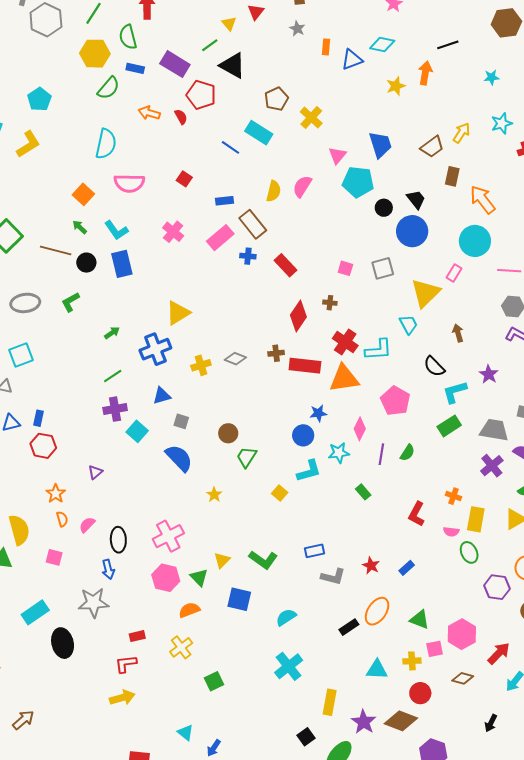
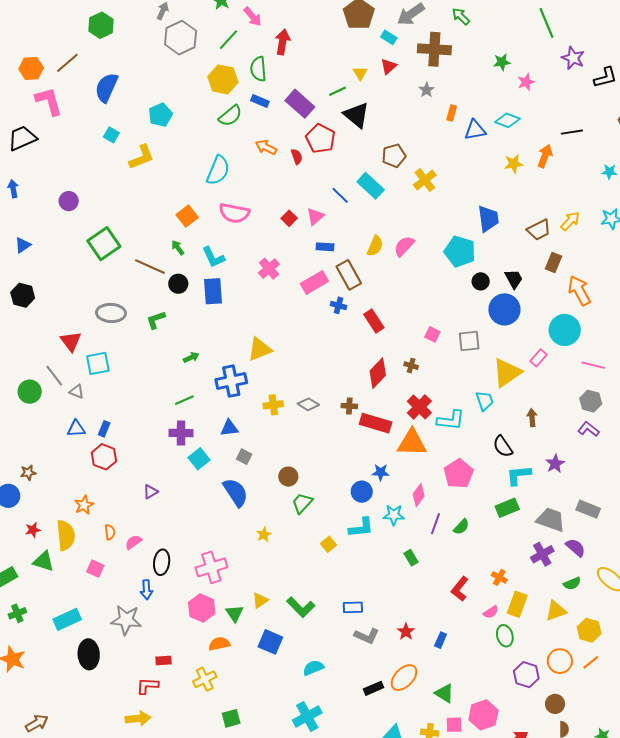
pink triangle: (337, 155) -> (315, 216), moved
orange star: (56, 494) -> (84, 505), moved
pink semicircle: (451, 532) -> (491, 612), turned -49
blue rectangle: (407, 568) -> (441, 640), turned -35

